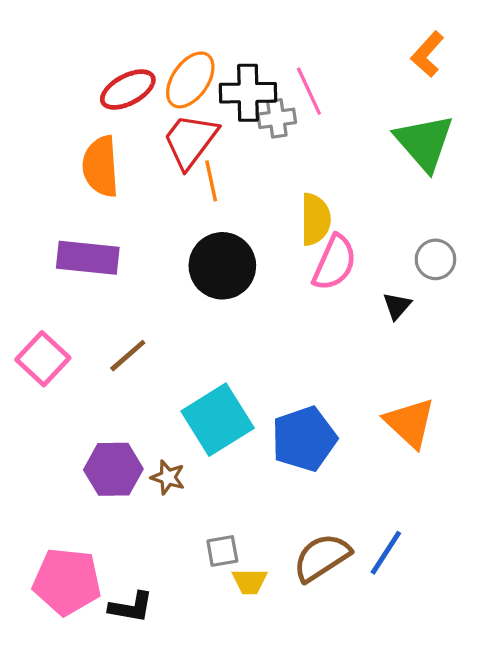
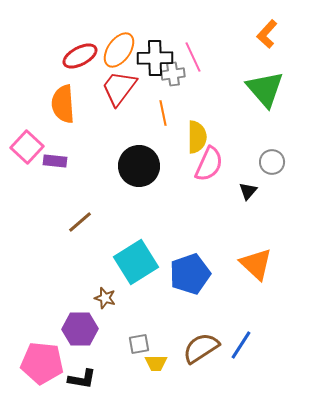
orange line: (211, 181) -> (163, 113), moved
purple rectangle: (88, 258) -> (55, 161), size x0.6
pink square: (43, 359) -> (27, 147), moved
purple hexagon: (113, 469) -> (80, 329), moved

